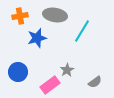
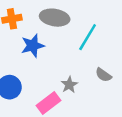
gray semicircle: (95, 82) -> (103, 75), moved, turned 72

